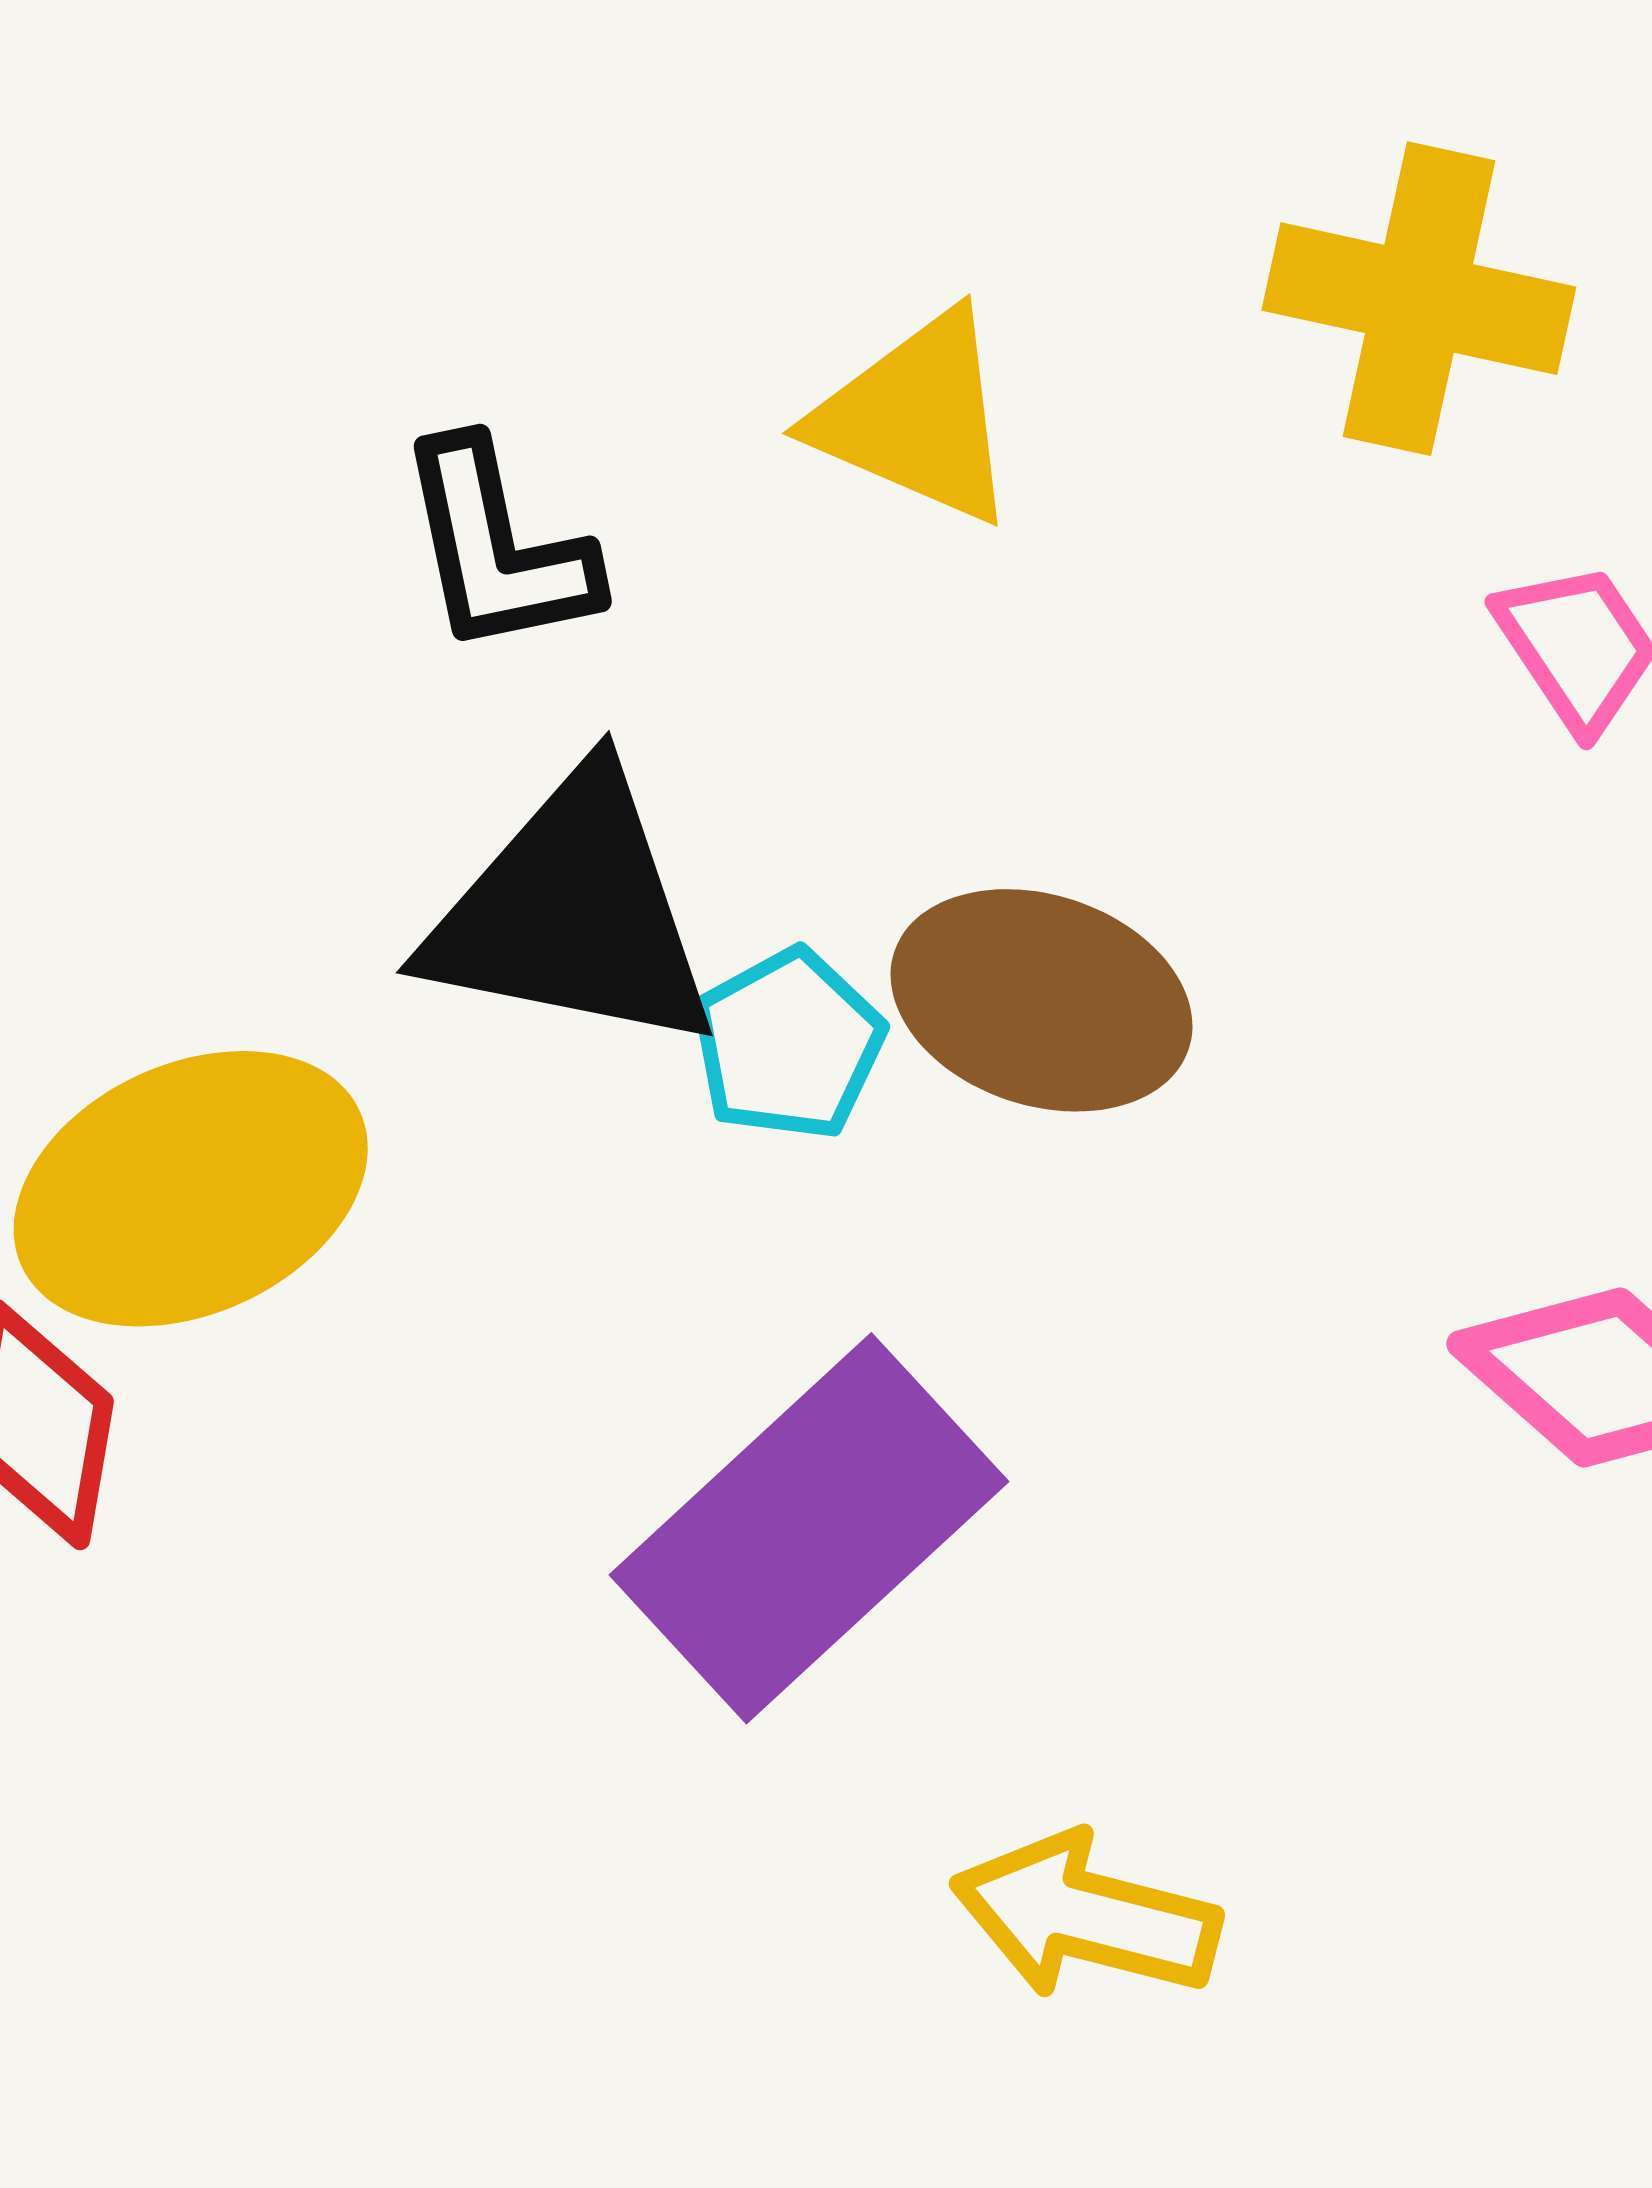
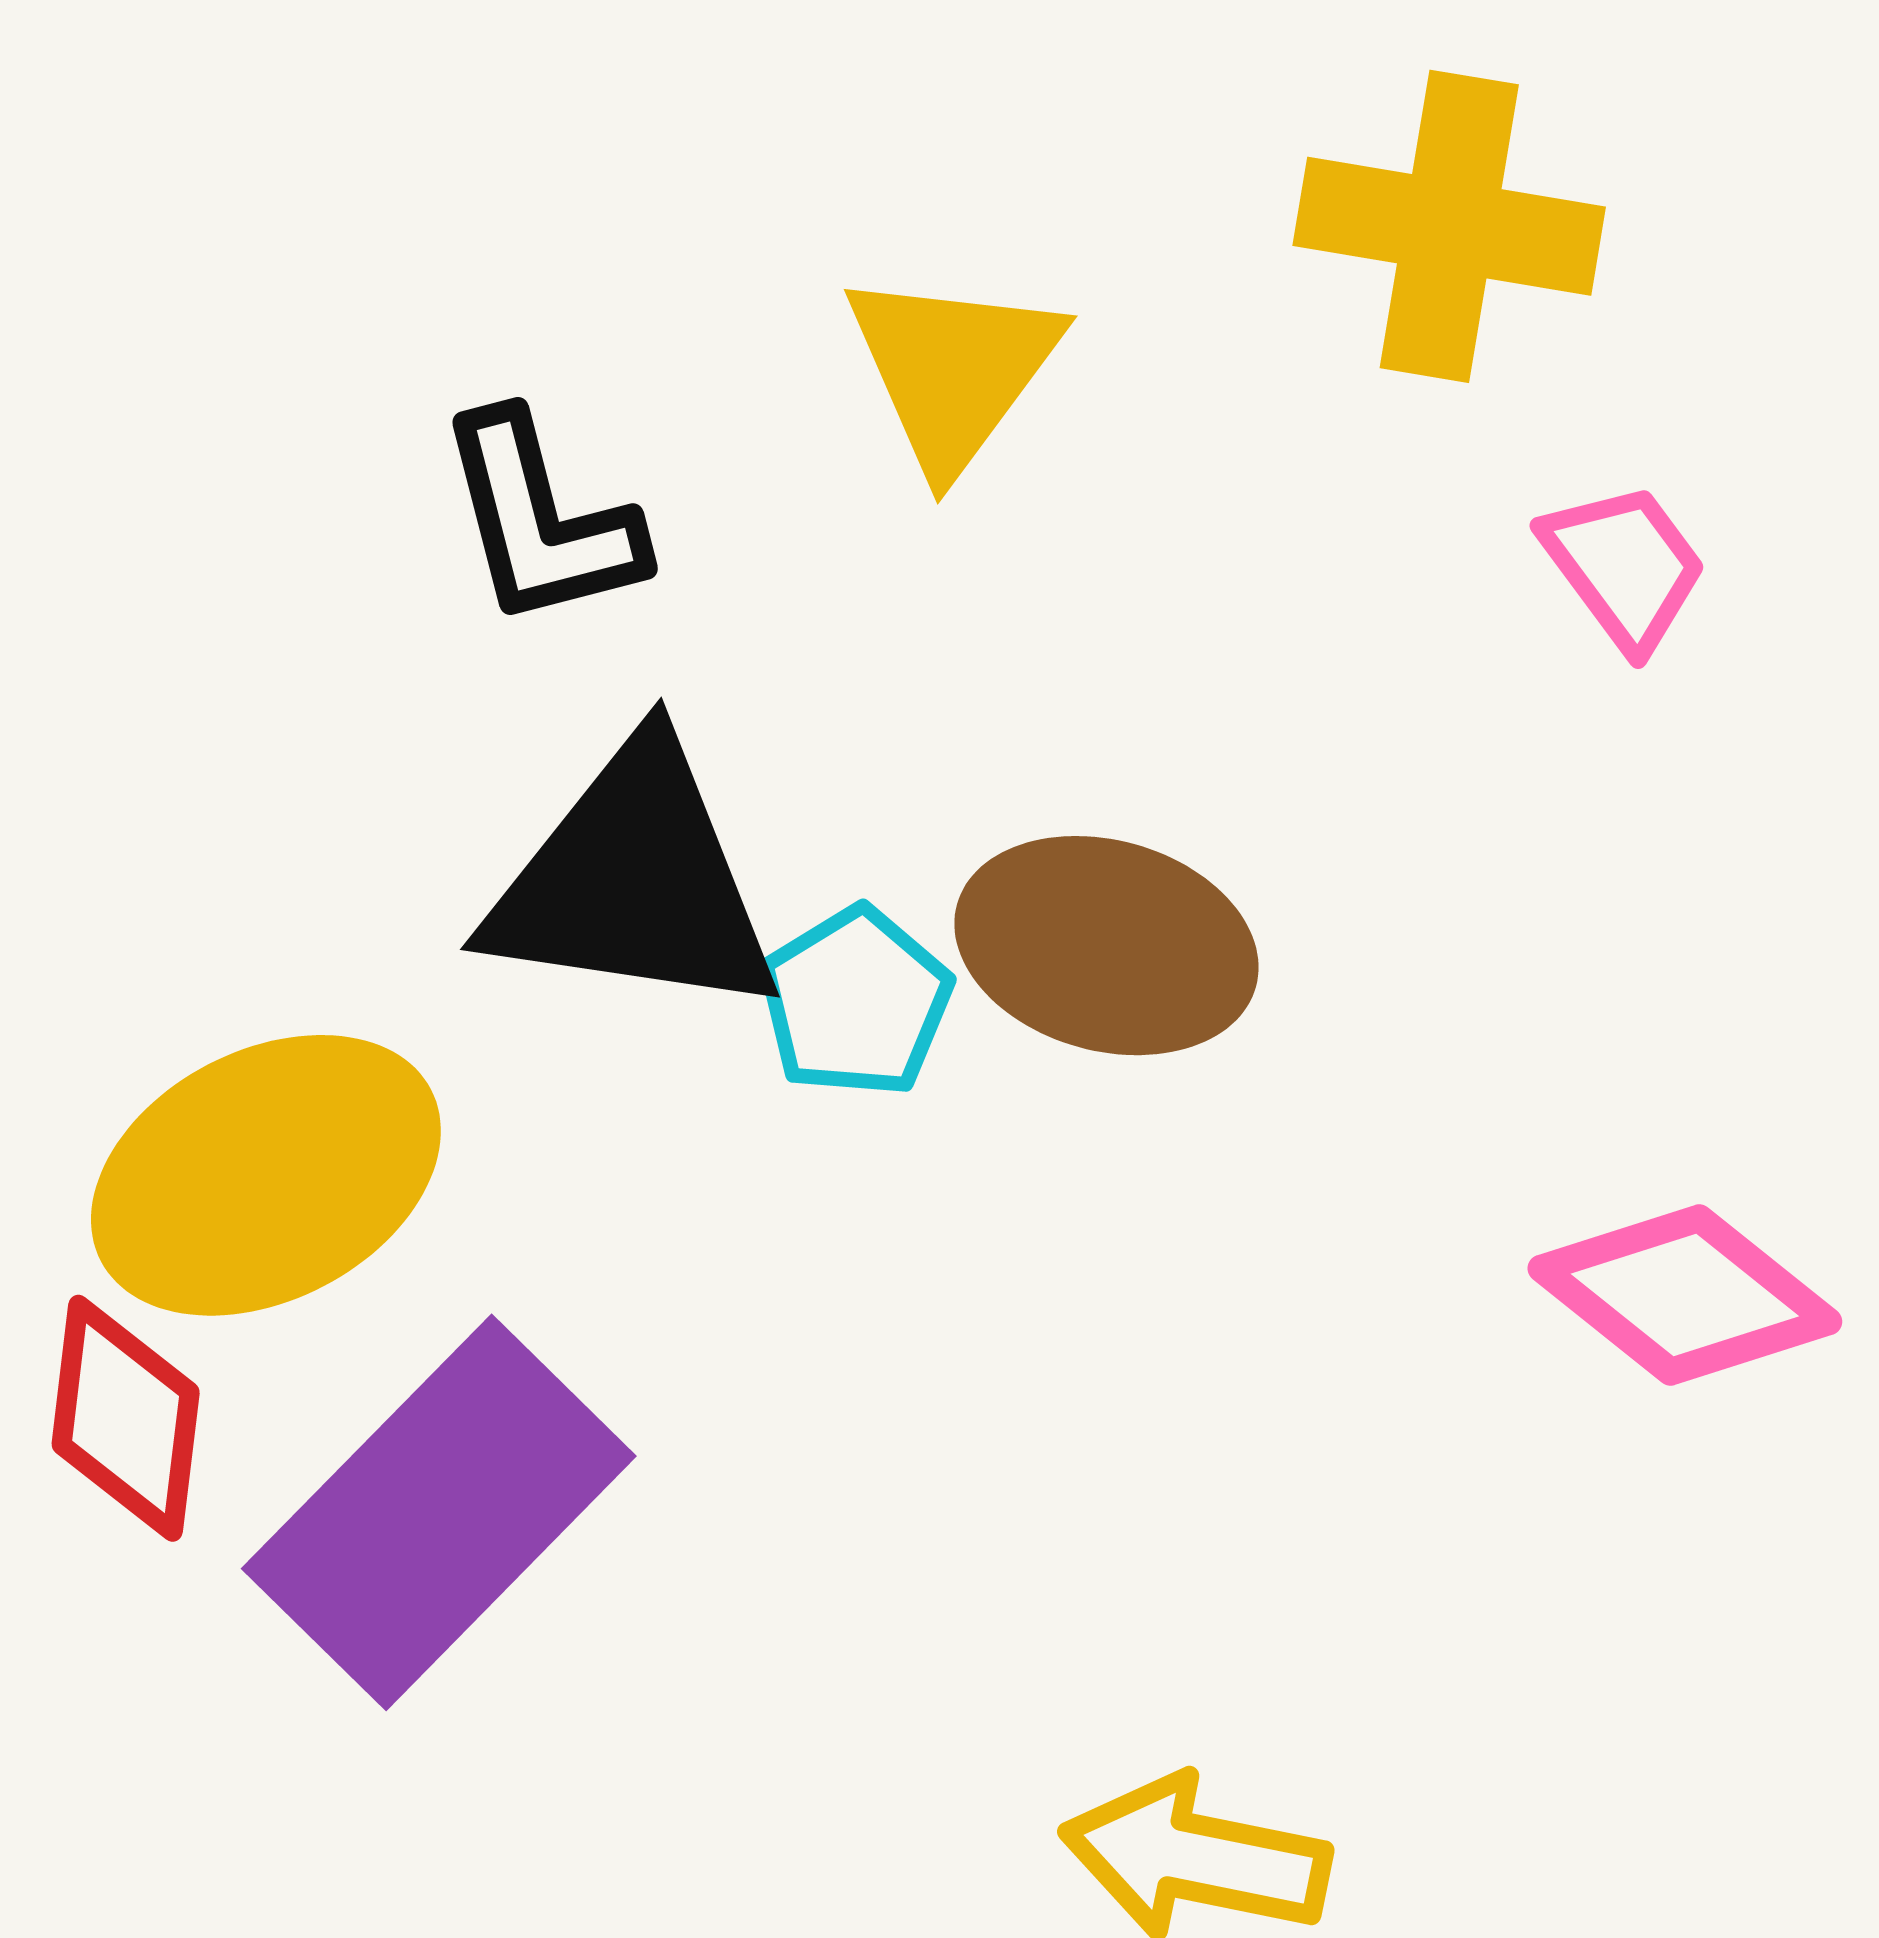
yellow triangle: (916, 418) -> (953, 370), turned 46
purple rectangle: (809, 1528) -> (439, 1512), moved

